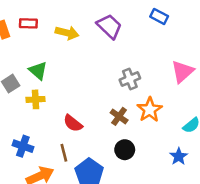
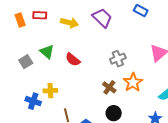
yellow cross: (36, 99) -> (50, 91), moved
red semicircle: (73, 123) -> (73, 60), moved
blue cross: (23, 146) -> (33, 101), moved

